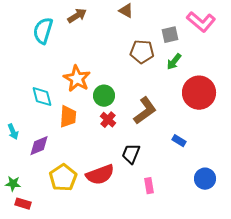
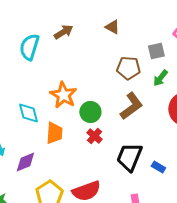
brown L-shape: (145, 111) -> (131, 106), moved
blue rectangle: (179, 141) -> (158, 167), moved
black trapezoid: (131, 154) -> (129, 157), moved, size x1.4

